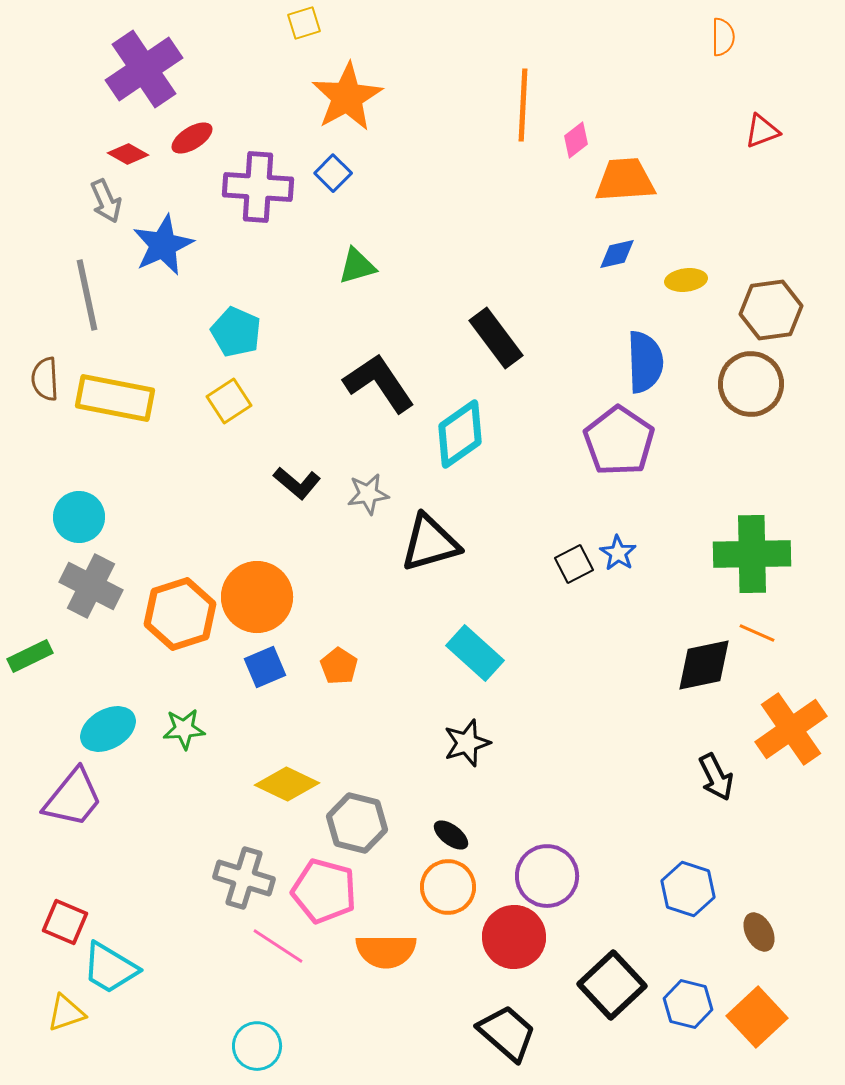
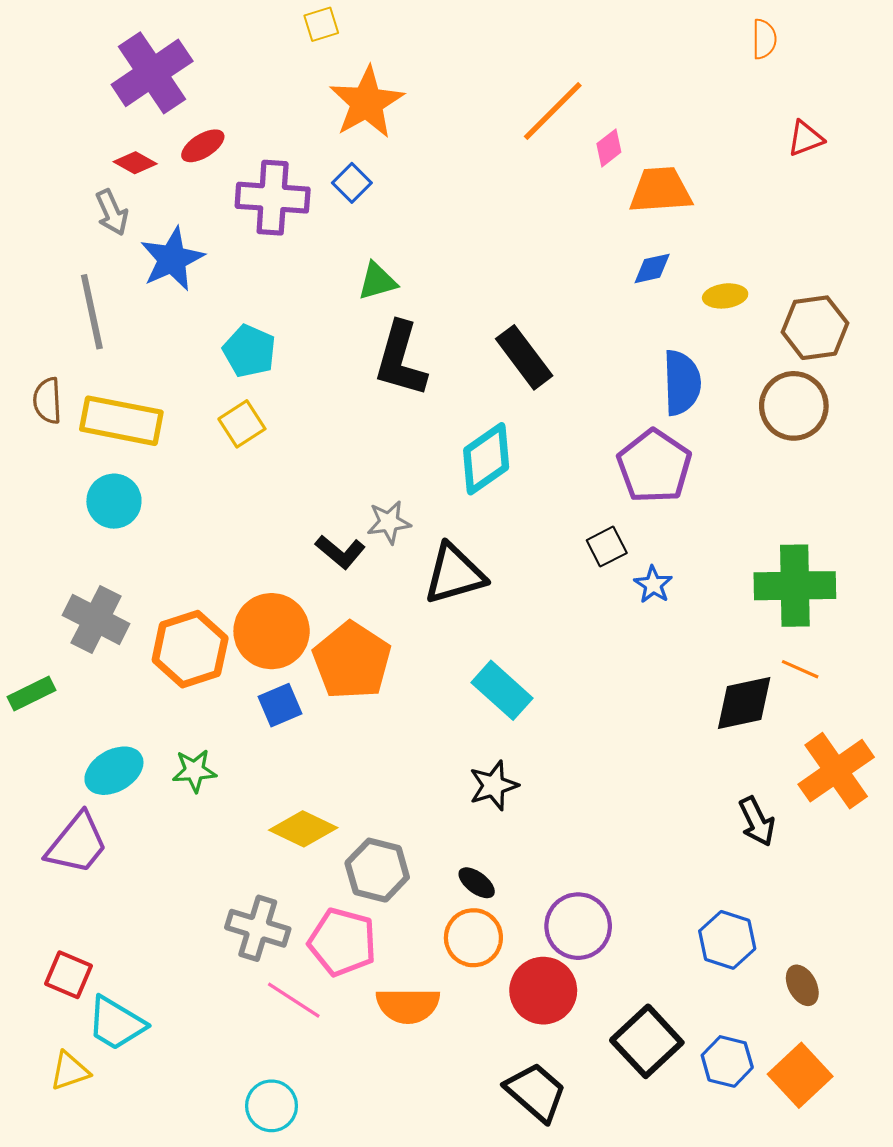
orange line: (523, 105) -> (553, 111), turned 42
black L-shape: (379, 383) -> (401, 359), moved, turned -130
black L-shape: (297, 483) -> (340, 552), moved
cyan circle: (79, 517) -> (114, 501), moved
black square: (574, 564) -> (607, 547), moved
orange pentagon: (339, 666) -> (352, 661), moved, size x2.0

